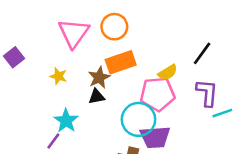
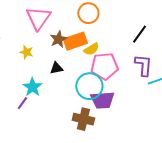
orange circle: (114, 27) -> (88, 13), moved
yellow semicircle: (168, 72) -> (91, 49), moved
brown star: (99, 77) -> (58, 39), moved

